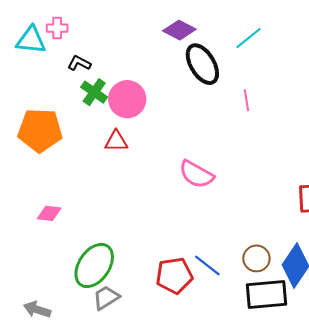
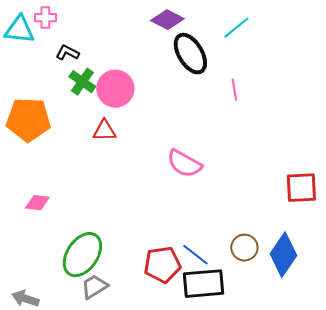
black rectangle: (267, 295) -> (203, 284), moved

